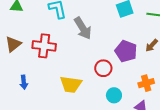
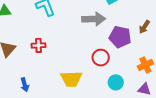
gray arrow: (83, 28) -> (94, 19), moved, turned -50
red cross: (44, 46) -> (39, 45), size x0.6

